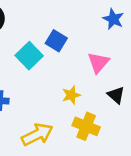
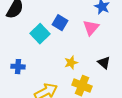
pink triangle: (98, 62) -> (91, 28), moved

